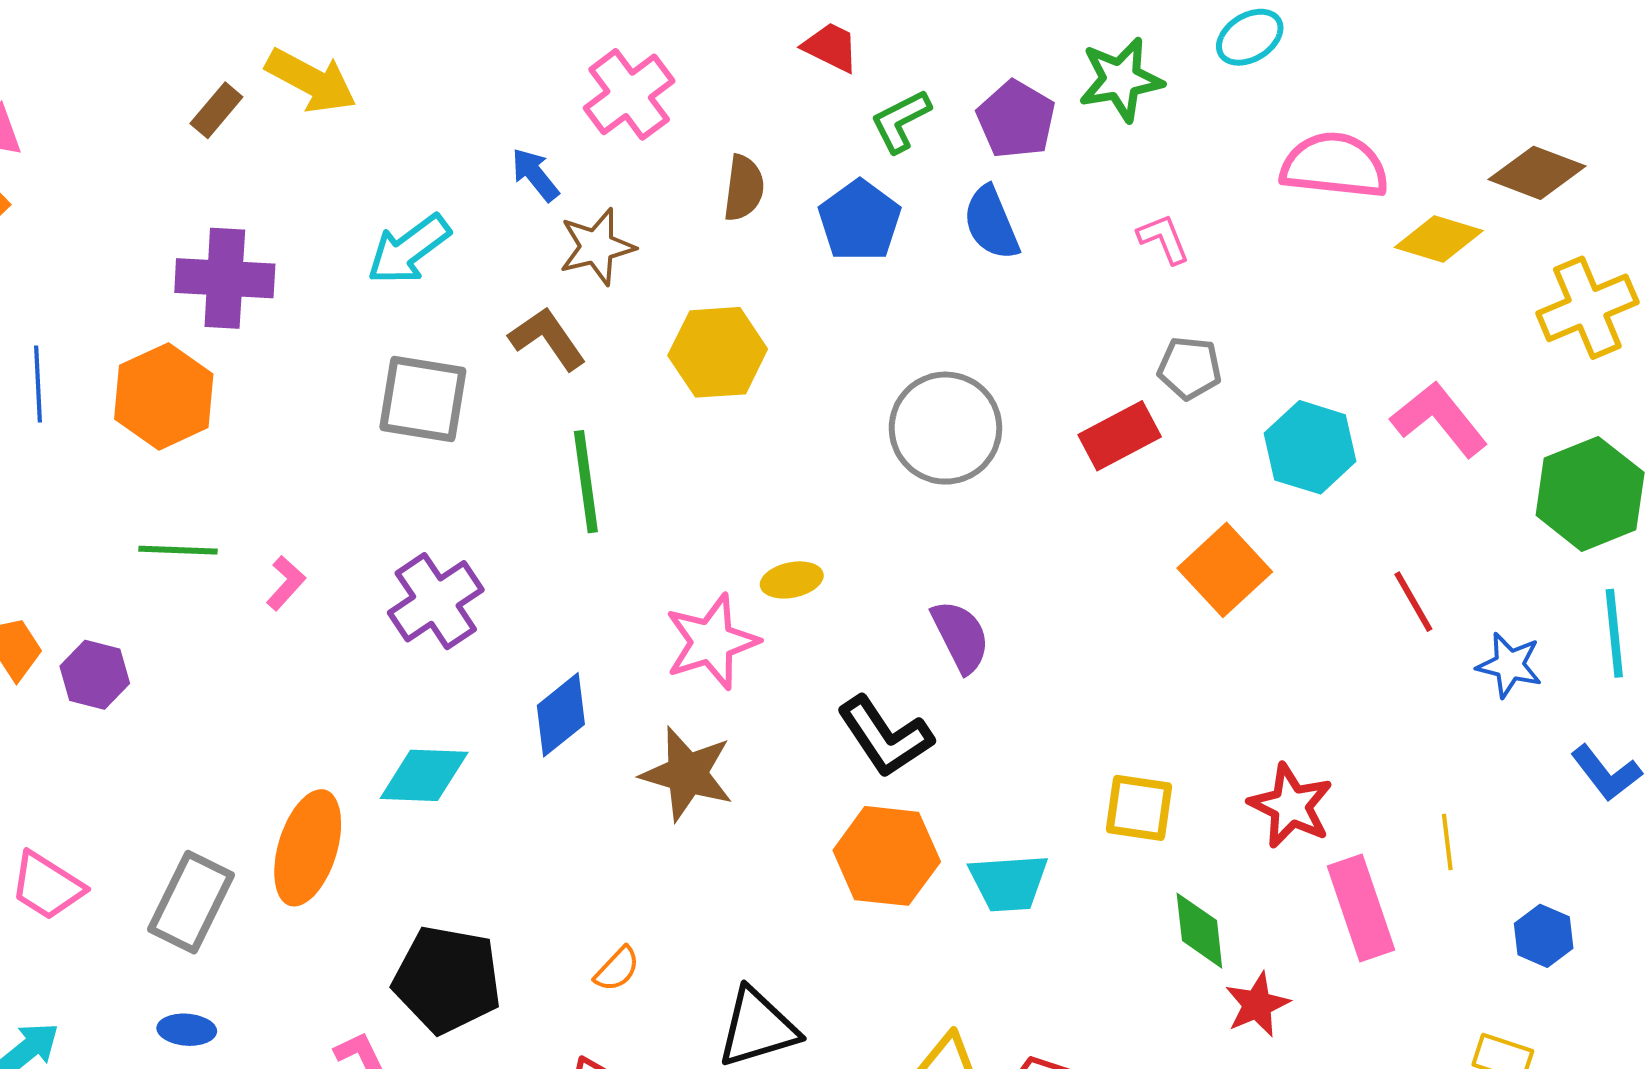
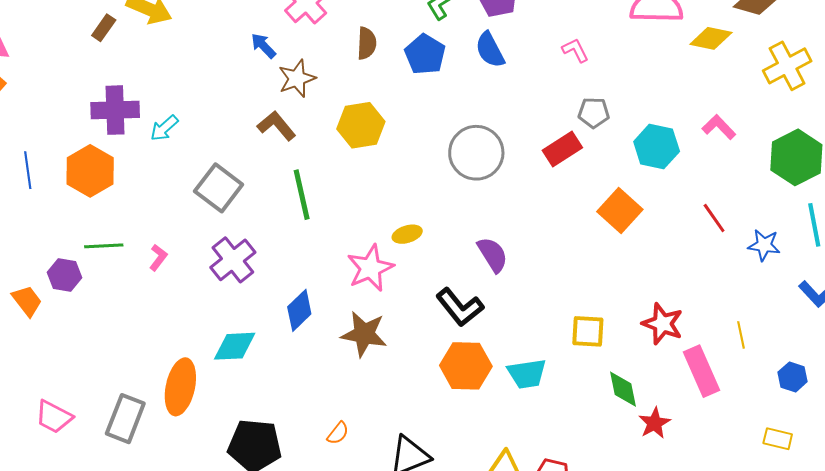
cyan arrow: (409, 249) -> (164, 128), moved, size x0.7
gray square: (423, 399) -> (219, 188), moved, turned 33
pink L-shape: (1439, 419) -> (719, 127), size x0.7
purple hexagon: (95, 675) -> (65, 275), moved

